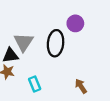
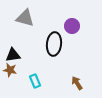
gray triangle: (24, 42) -> (25, 18), moved, turned -48

